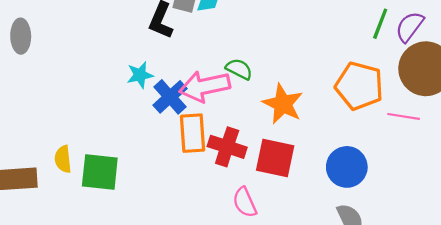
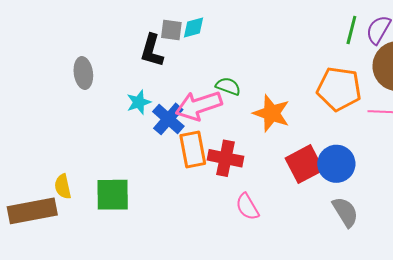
gray ellipse: (21, 36) -> (83, 73), moved
red square: (275, 158) -> (304, 164), moved, turned -33
yellow semicircle: (63, 159) -> (63, 187), moved

